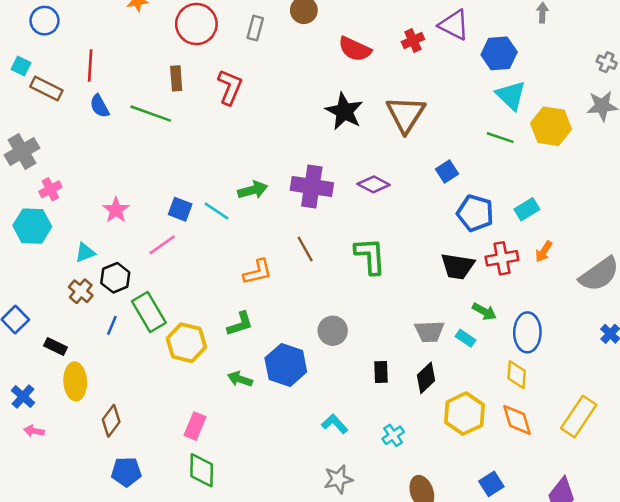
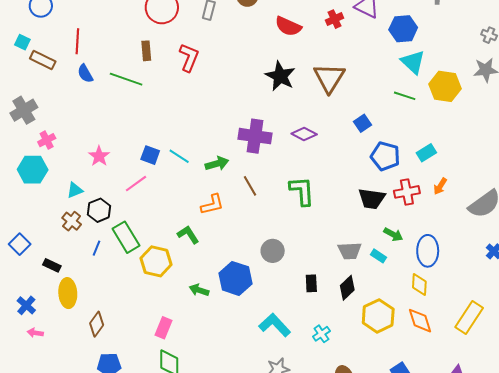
green arrow: (253, 190) -> (217, 164), moved
green L-shape: (240, 324) -> (188, 235), moved, turned -105
cyan L-shape: (335, 424) -> (275, 325), size x1.5

